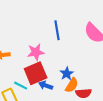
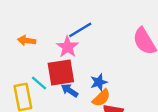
blue line: (57, 30) -> (80, 30), moved, turned 54
pink star: (36, 52) -> (67, 47), turned 30

